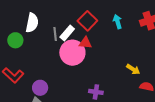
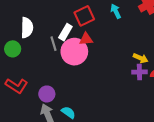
red square: (87, 21) -> (84, 16), turned 30
gray line: (55, 34) -> (54, 44), moved
purple cross: (96, 92) -> (139, 72), moved

